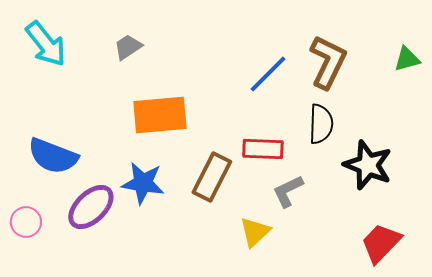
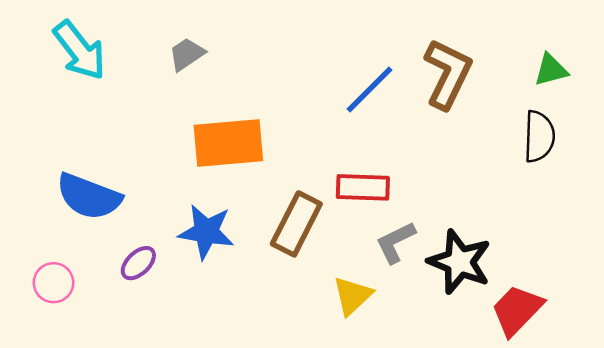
black semicircle: (321, 124) -> (539, 136), moved
black star: (368, 165) -> (459, 262), moved
purple ellipse: (91, 207) -> (138, 263), size x0.6

